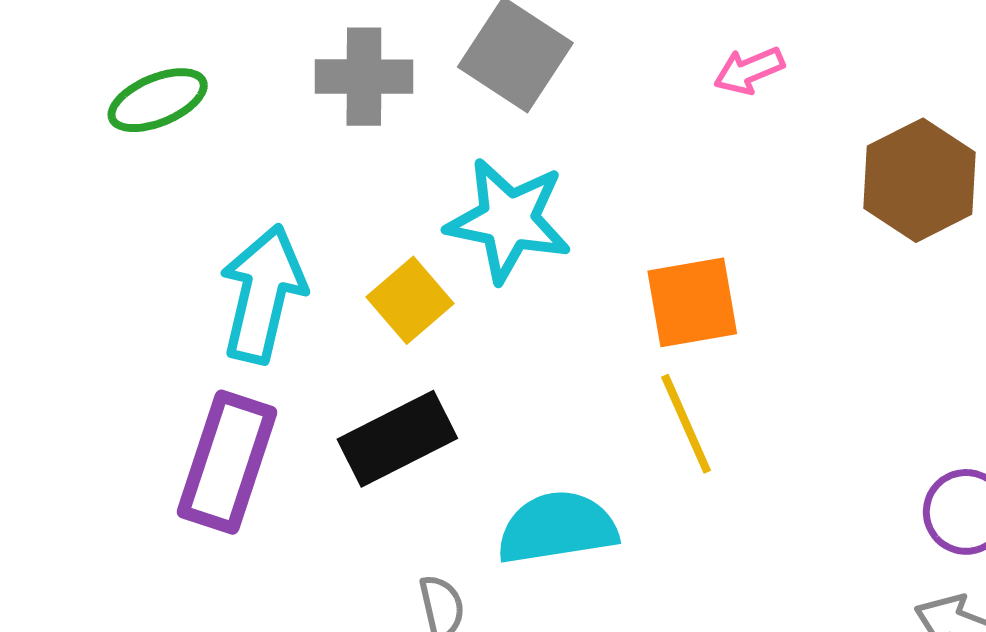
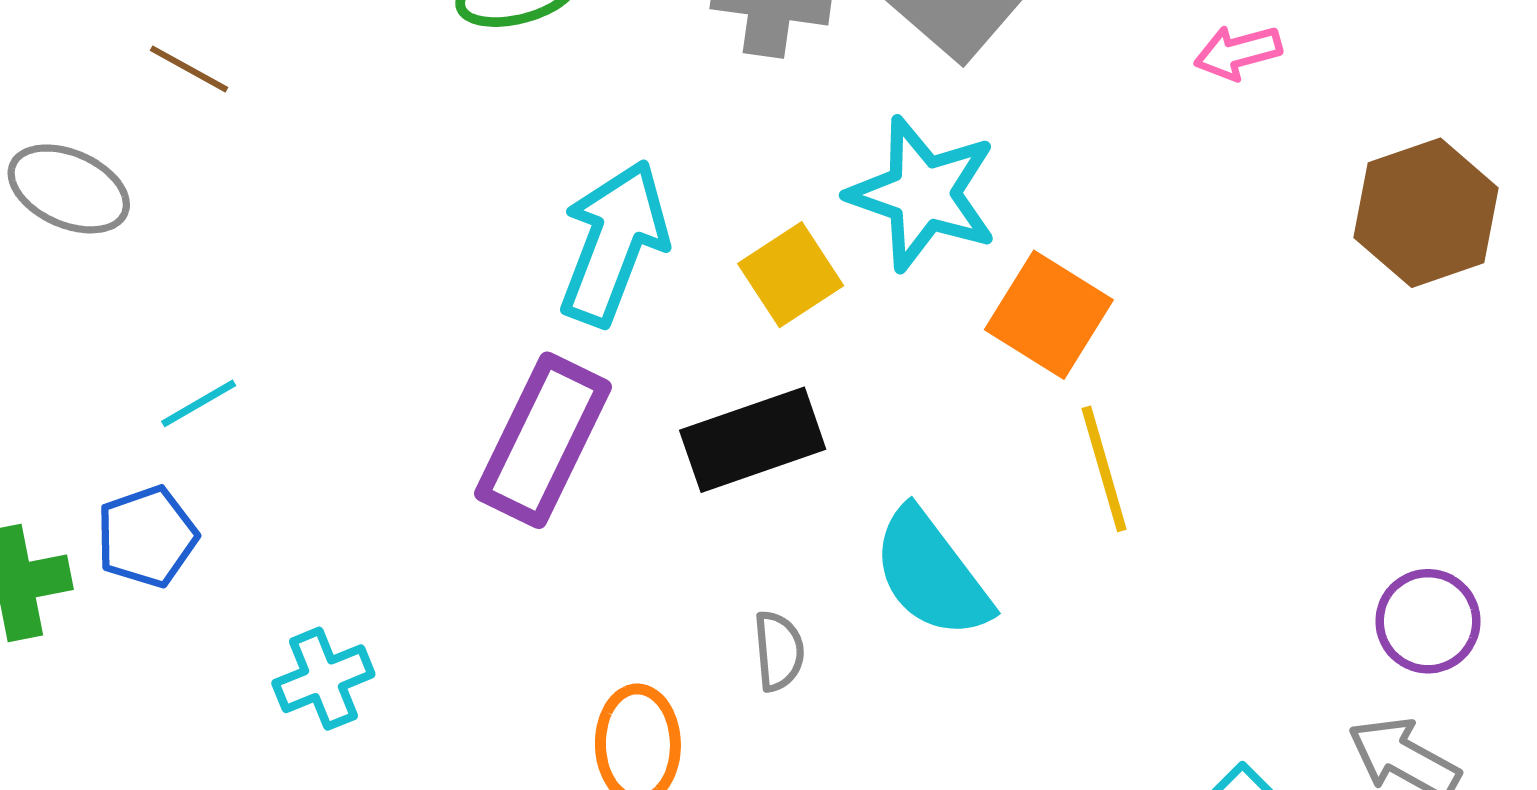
orange square: (692, 302) -> (1049, 315), moved, turned 34
cyan semicircle: (557, 528) -> (931, 574), turned -126

